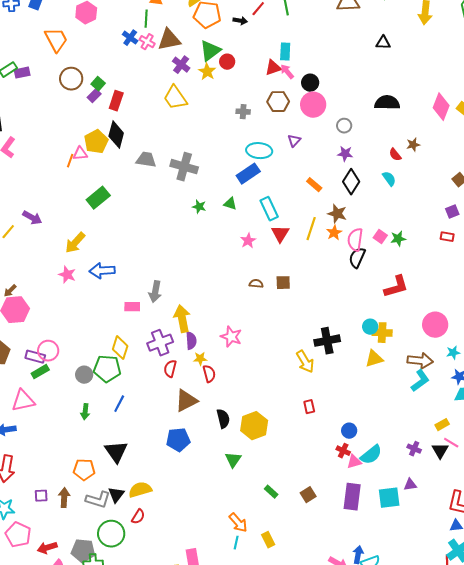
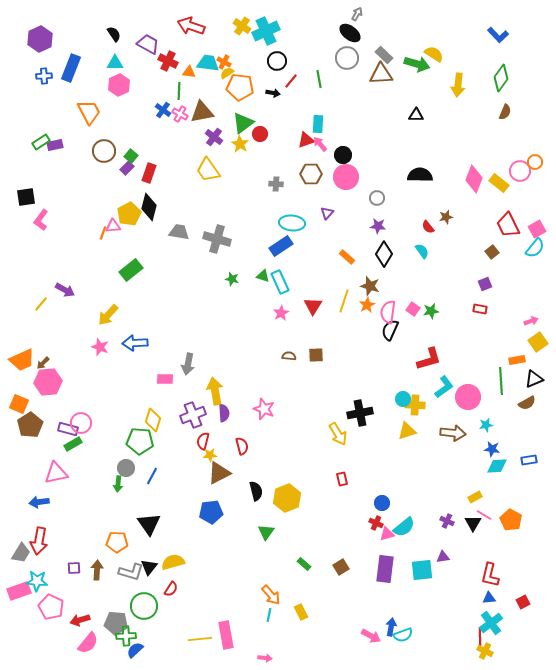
cyan rectangle: (269, 209) -> (280, 282), moved
yellow star: (200, 359) -> (210, 455), moved
gray circle: (84, 375) -> (126, 468), moved
cyan L-shape: (420, 381) -> (444, 387), moved

